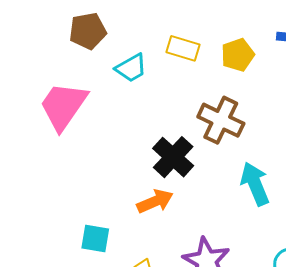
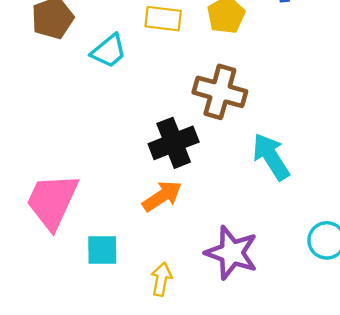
pink trapezoid: (63, 106) -> (52, 201), moved
black cross: (173, 157) -> (174, 143), turned 36

